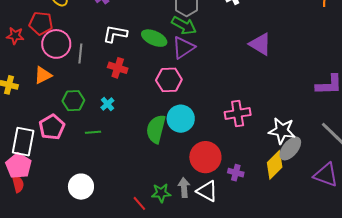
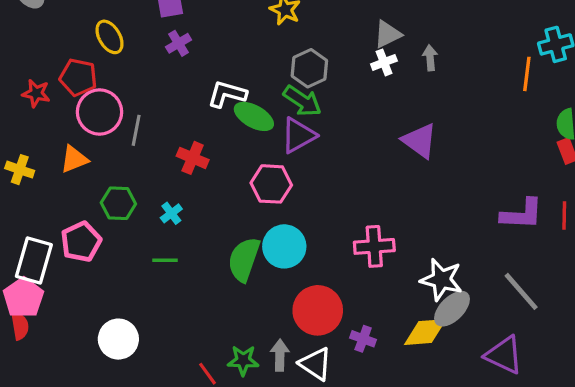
white L-shape: (115, 34) -> (227, 94), moved
green line: (93, 132) -> (165, 260), moved
yellow diamond: (275, 165) -> (425, 332), turned 36

